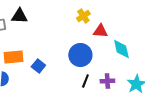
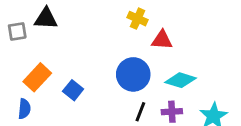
yellow cross: (83, 16) -> (138, 19), turned -32
cyan diamond: (121, 49) -> (180, 80), moved, turned -60
orange rectangle: (13, 57) -> (37, 77), turned -42

